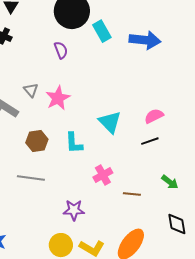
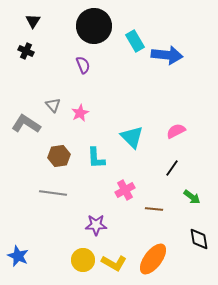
cyan rectangle: (102, 31) -> (135, 41), moved
pink star: (58, 98) -> (80, 113), size x0.7
black line: (150, 141) -> (172, 168), moved, turned -36

